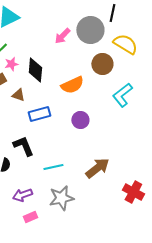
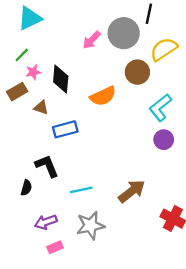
yellow semicircle: (125, 44) -> (164, 49), turned -65
purple circle: (80, 120) -> (164, 140), moved

